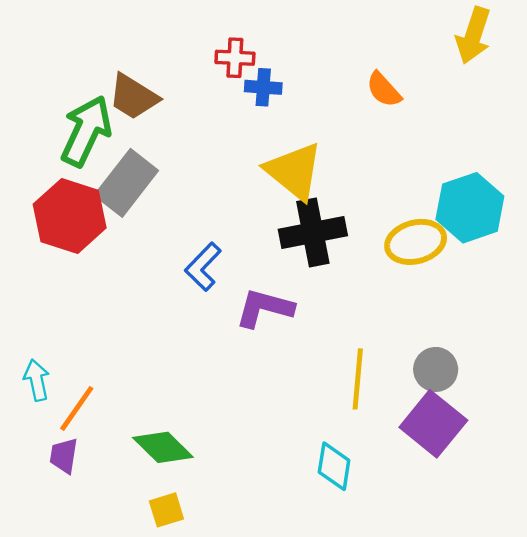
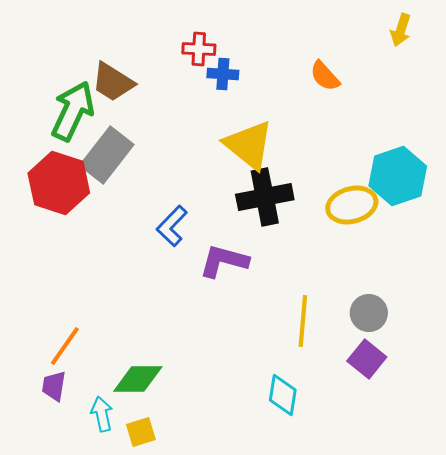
yellow arrow: (473, 35) -> (401, 30), size x0.7
cyan arrow: (37, 380) -> (102, 414), moved
purple square: (433, 424) -> (367, 359), size x0.7
green diamond: (163, 447) -> (138, 379), turned -45

